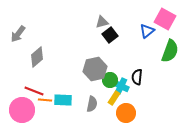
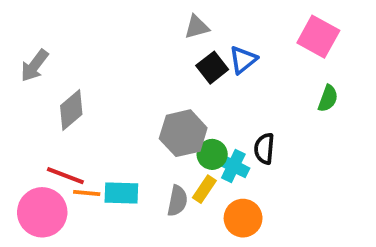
gray triangle: (102, 22) -> (197, 27), moved
blue triangle: (147, 31) -> (243, 60), moved
green semicircle: (170, 51) -> (328, 98), size x0.6
yellow rectangle: (114, 98) -> (204, 189), moved

